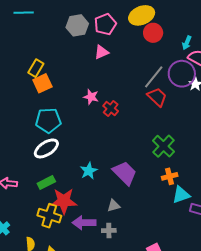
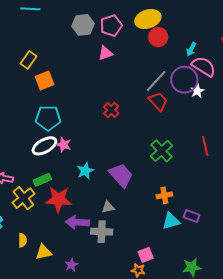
yellow rectangle: (36, 68) -> (28, 60), moved
pink star: (91, 97) -> (64, 145), moved
orange cross: (170, 176) -> (164, 195), moved
cyan triangle: (181, 195) -> (171, 221), moved
yellow cross: (49, 216) -> (23, 198), moved, turned 30
gray cross: (109, 230) -> (102, 232), size x1.5

